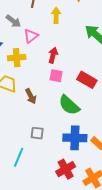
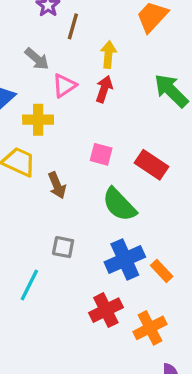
red arrow: (53, 55) -> (104, 89), moved
blue cross: (75, 138) -> (125, 260), turned -30

